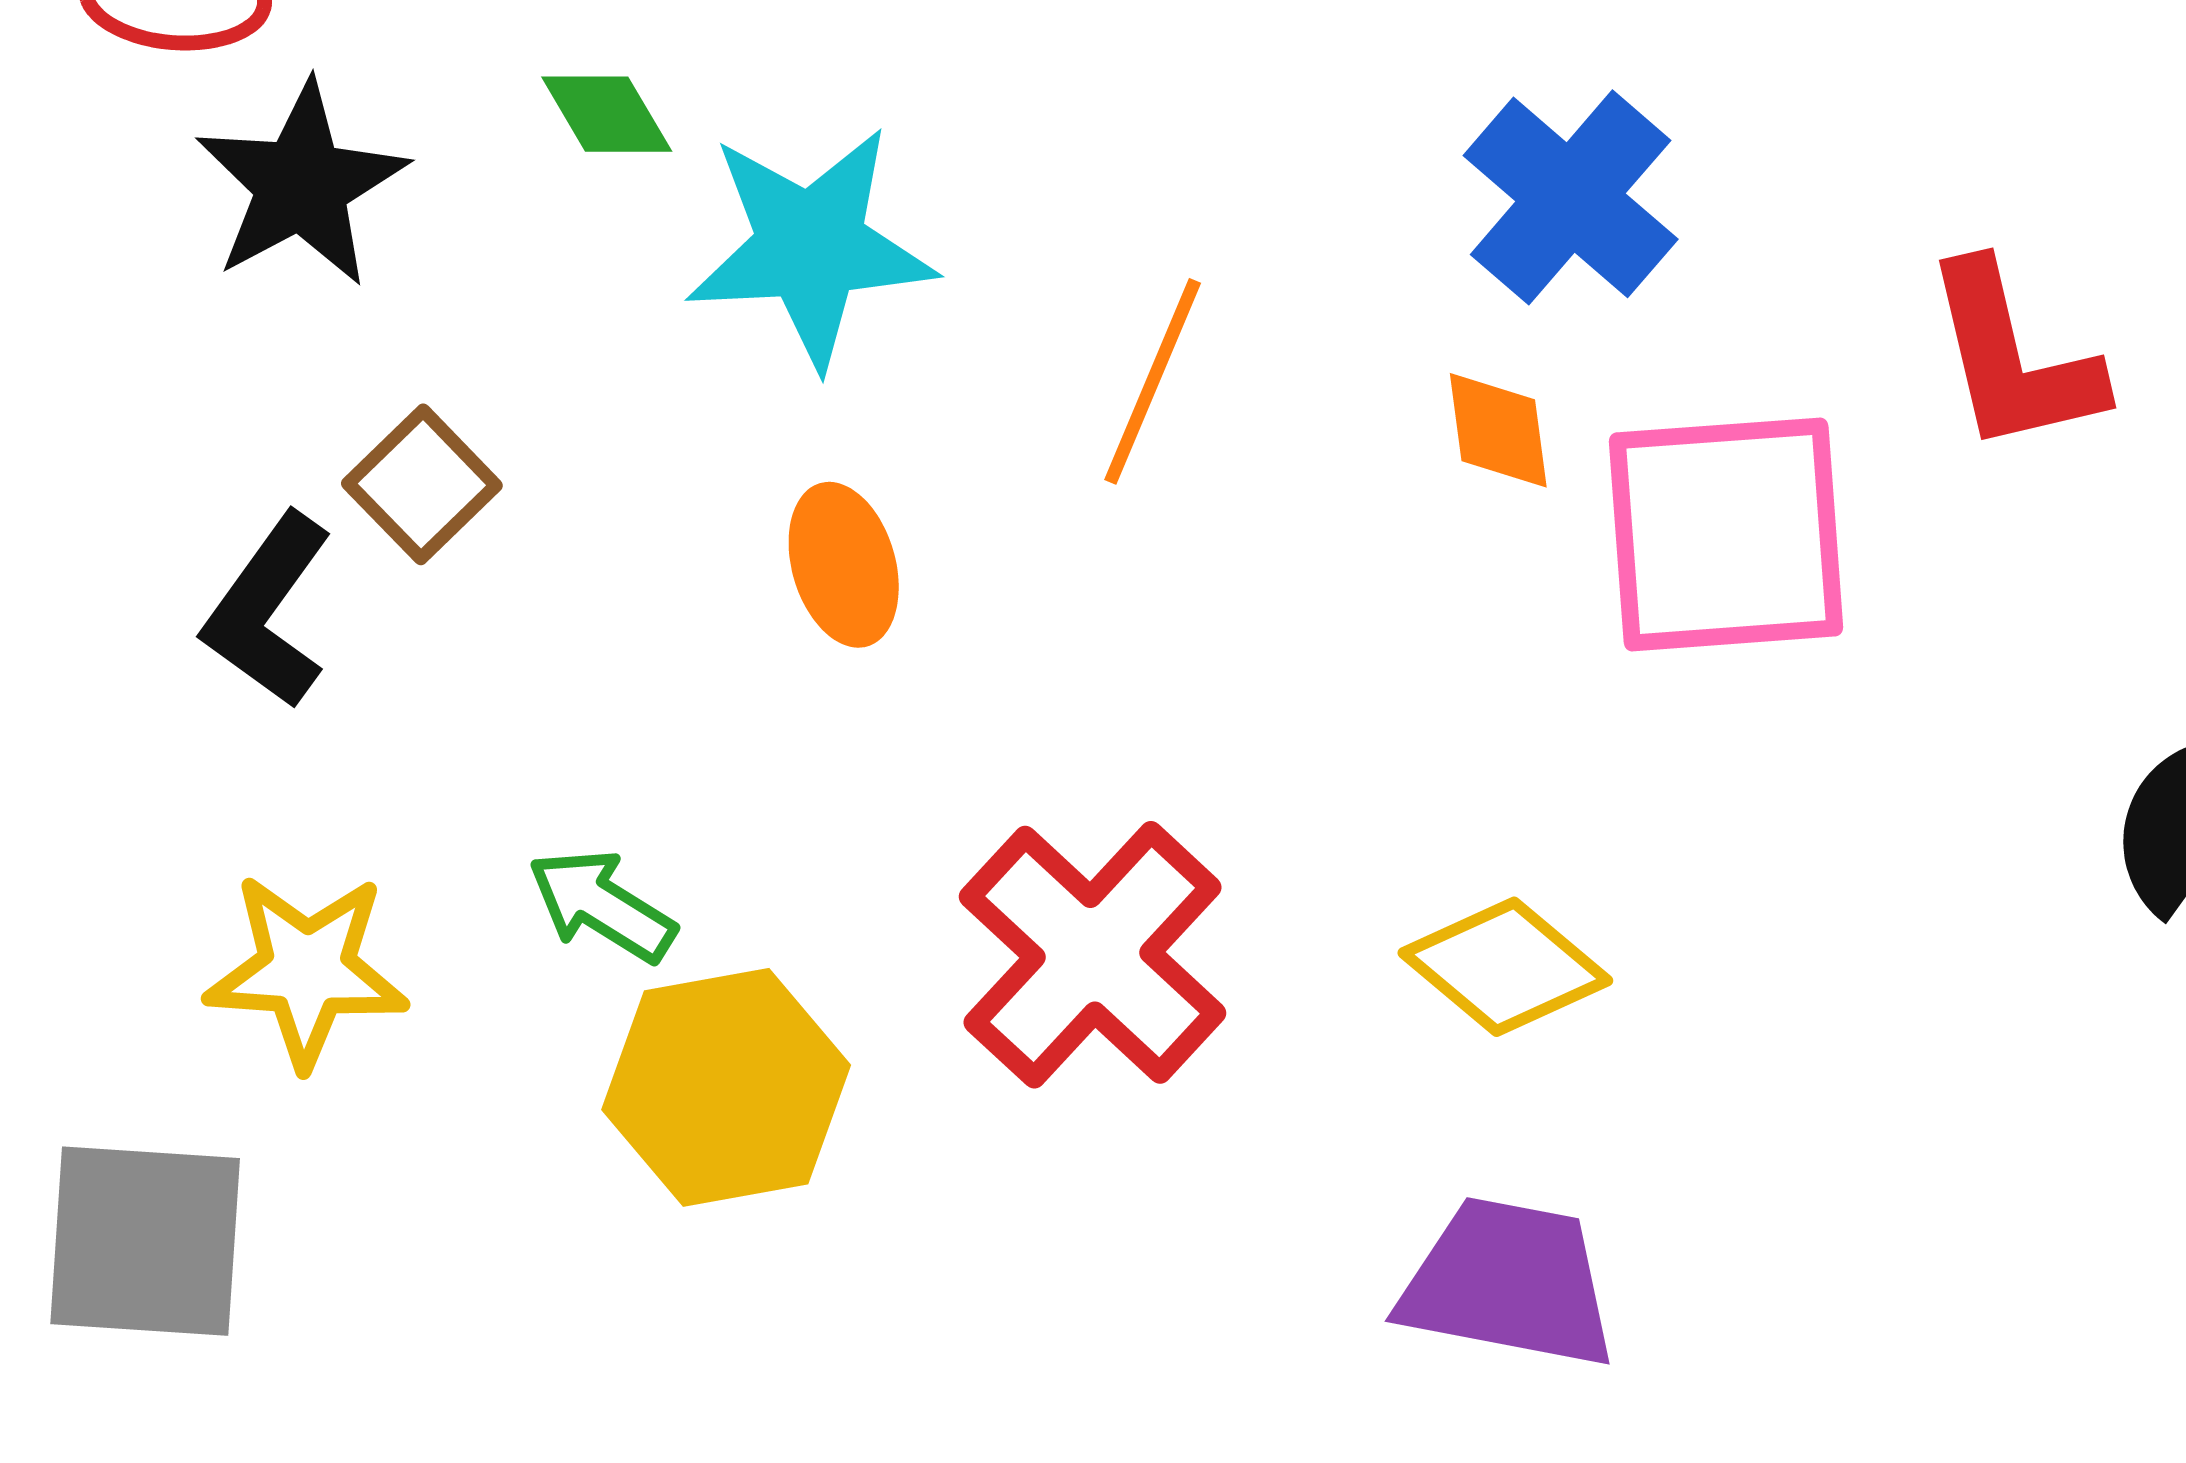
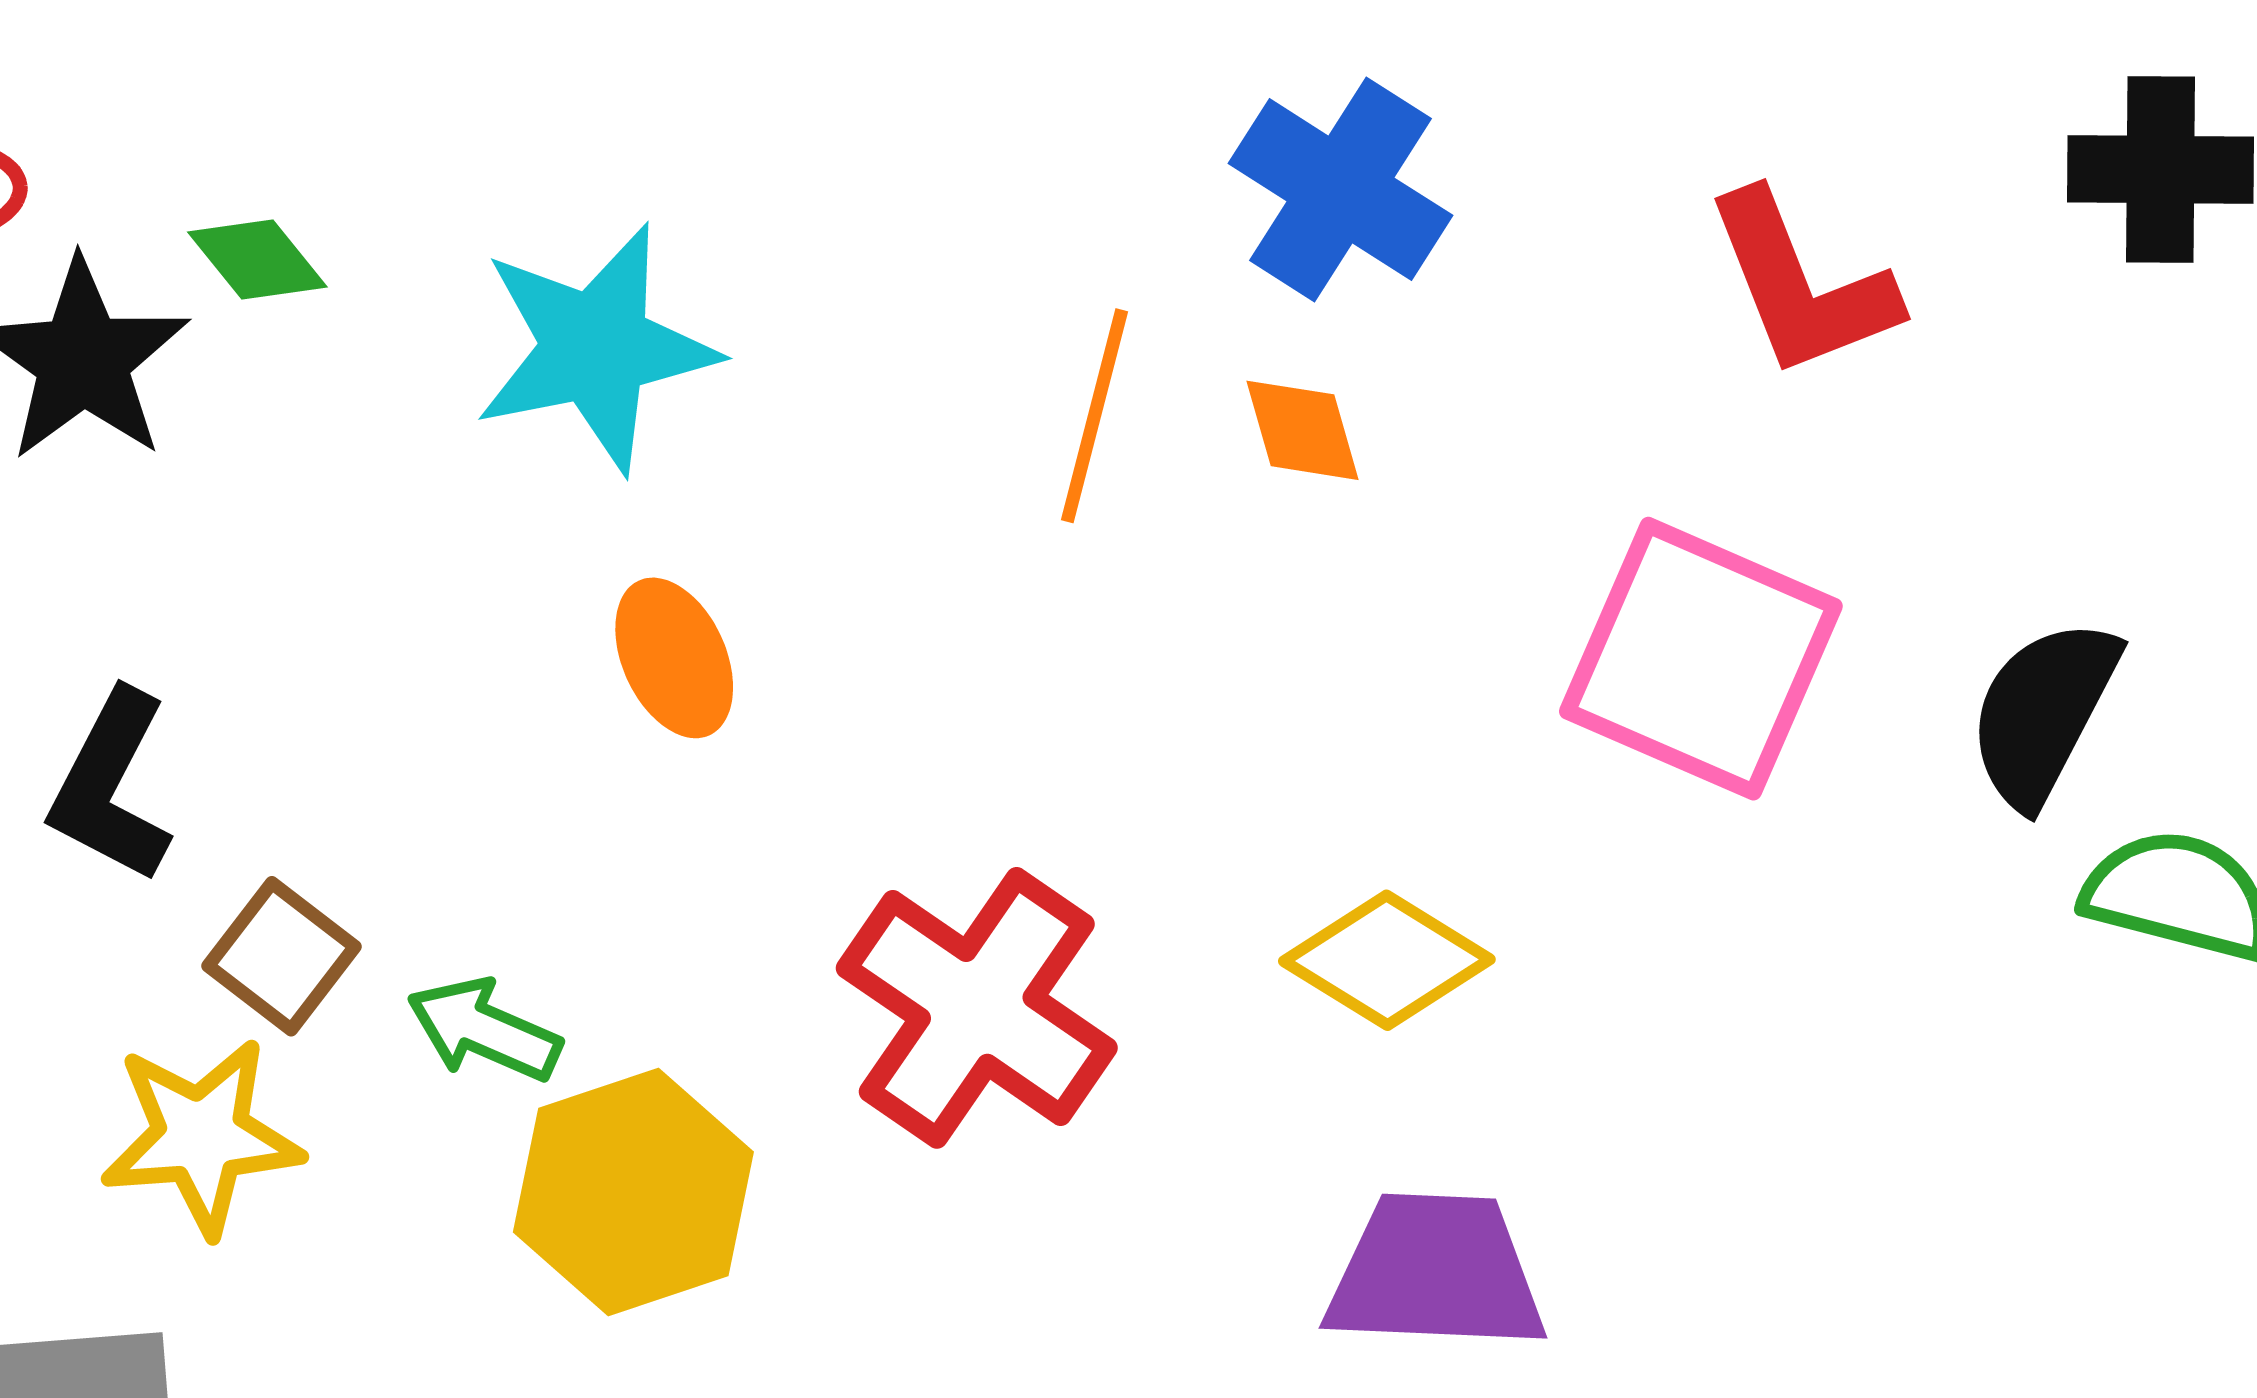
green diamond: (607, 114) -> (257, 260), moved
orange line: (1153, 381) -> (1094, 416), moved
brown square: (422, 484) -> (281, 956), moved
pink square: (1726, 534) -> (1701, 659), moved, turned 36

